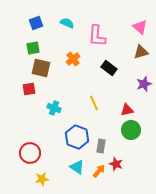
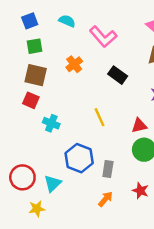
pink L-shape: (97, 36) -> (103, 37), turned -45
green square: (33, 48) -> (35, 46), moved
red square: (29, 89) -> (31, 100), moved, turned 32
red star: (116, 164) -> (140, 191), moved
cyan triangle: (77, 167) -> (53, 183), moved, turned 42

